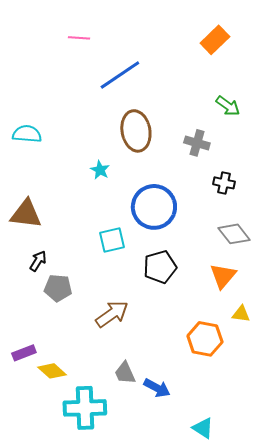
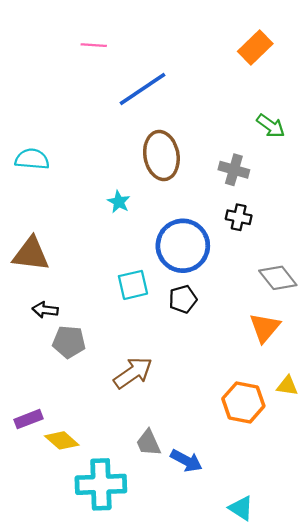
black cross: (224, 183) -> (239, 217), moved
black arrow: (38, 261) -> (45, 310), turned -115
black pentagon: (160, 267) -> (183, 299), moved, size x0.7
yellow triangle: (241, 314) -> (287, 386), moved

